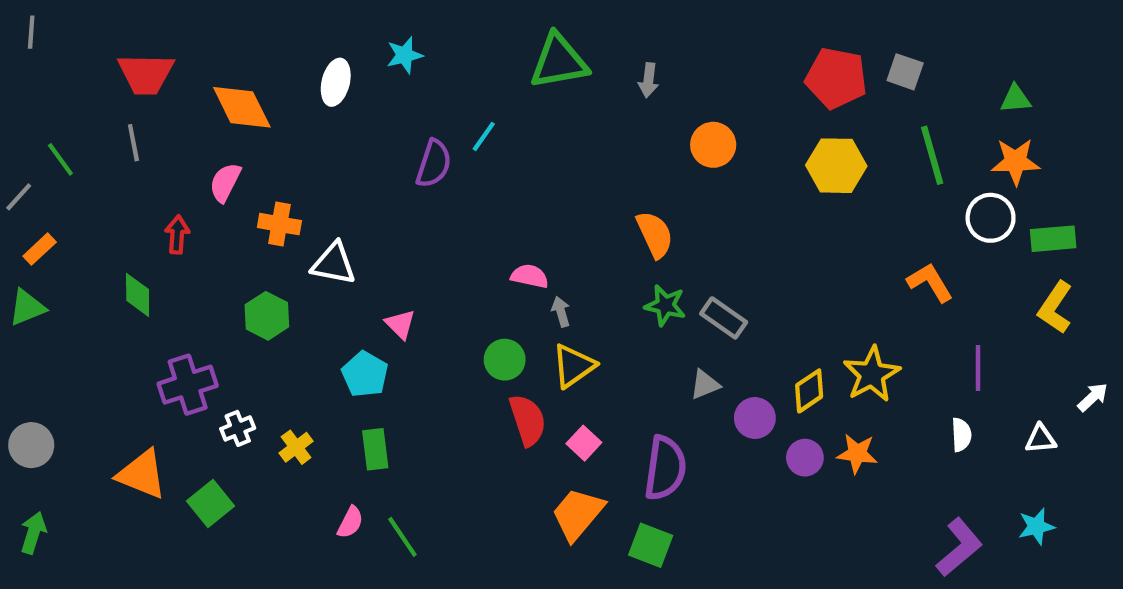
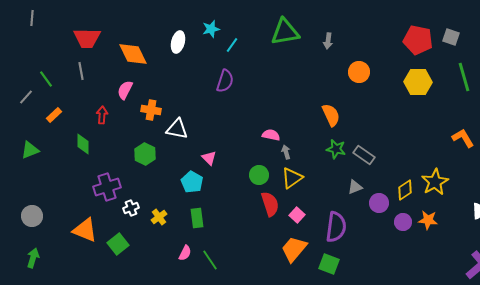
cyan line: (484, 136) -> (232, 45), moved
orange rectangle: (40, 249) -> (54, 115), moved

